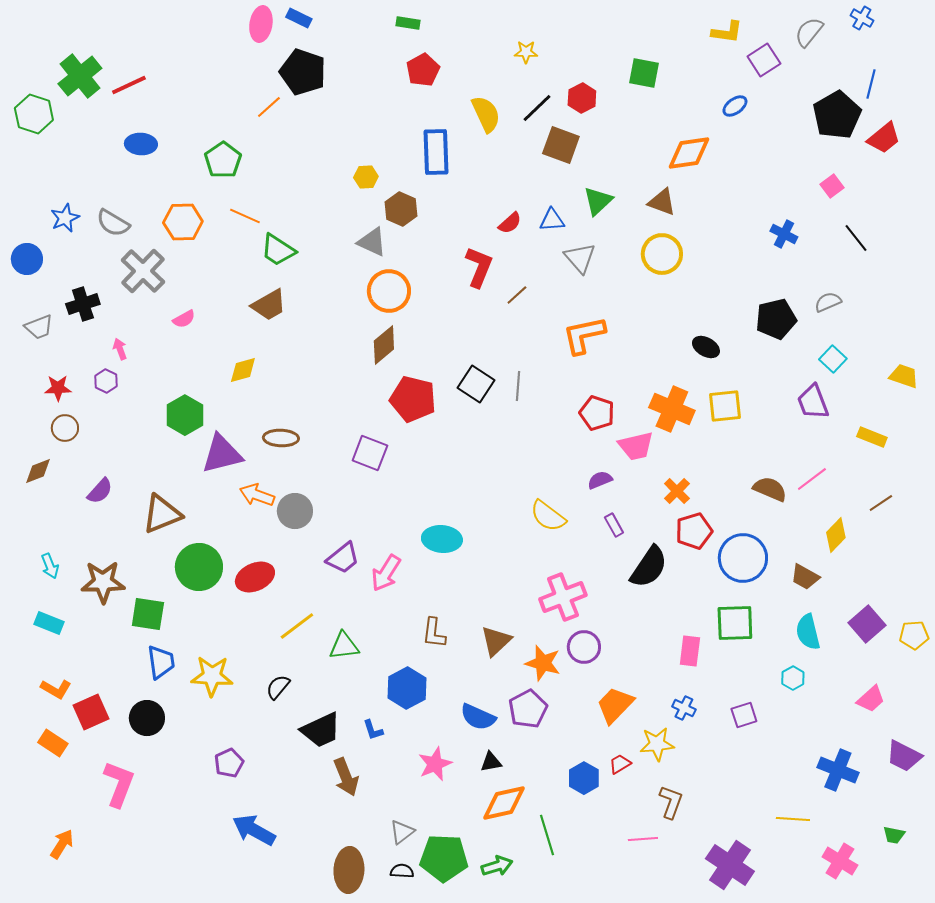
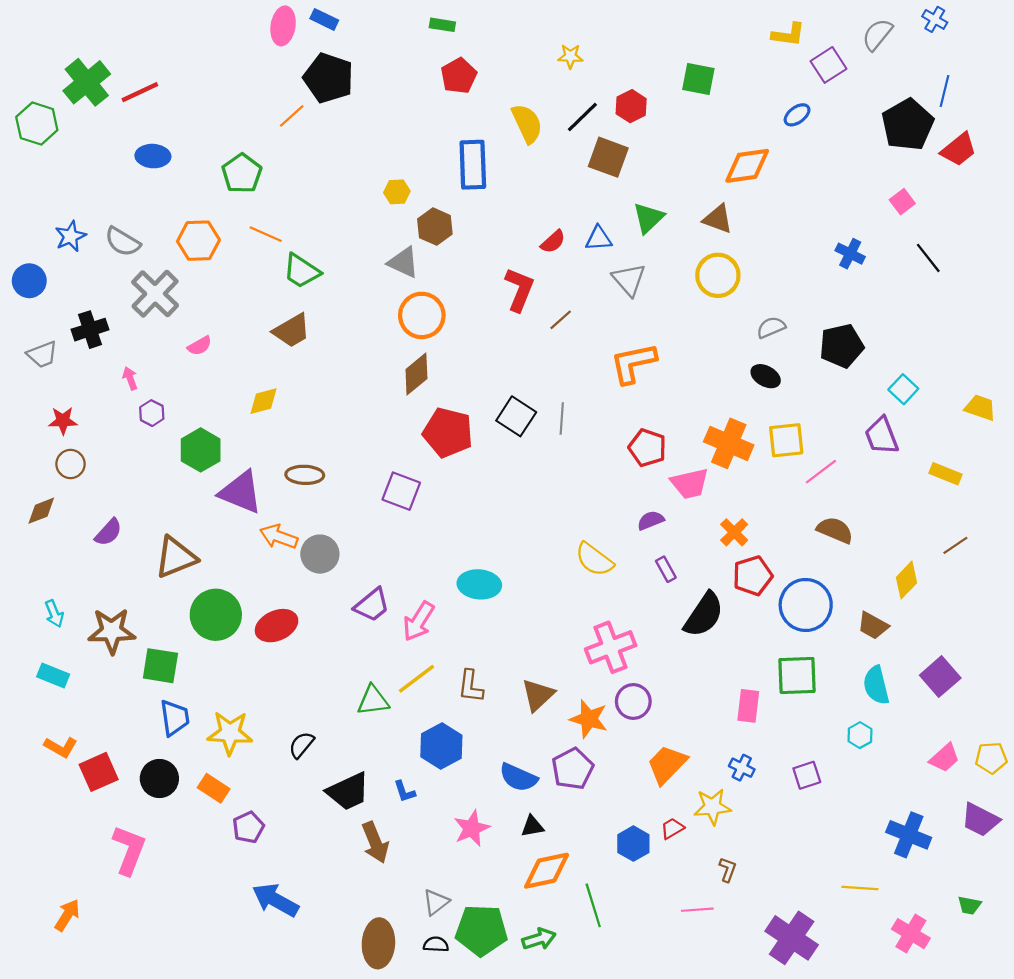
gray semicircle: (828, 302) -> (771, 327), moved
purple hexagon: (106, 381) -> (152, 413), moved
purple triangle: (222, 454) -> (241, 492), turned 36
pink line: (812, 479) -> (821, 472), moved
yellow line: (297, 626) -> (416, 679), moved
yellow pentagon: (914, 635) -> (991, 758), moved
orange rectangle: (53, 743) -> (214, 788), moved
brown L-shape: (671, 802) -> (728, 870), size x0.7

